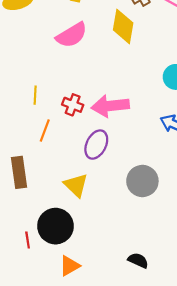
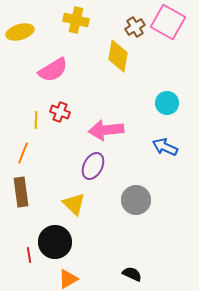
pink semicircle: (72, 35) -> (53, 70), moved
red cross: (73, 105) -> (60, 112), moved
orange line: (45, 131) -> (23, 153), moved

